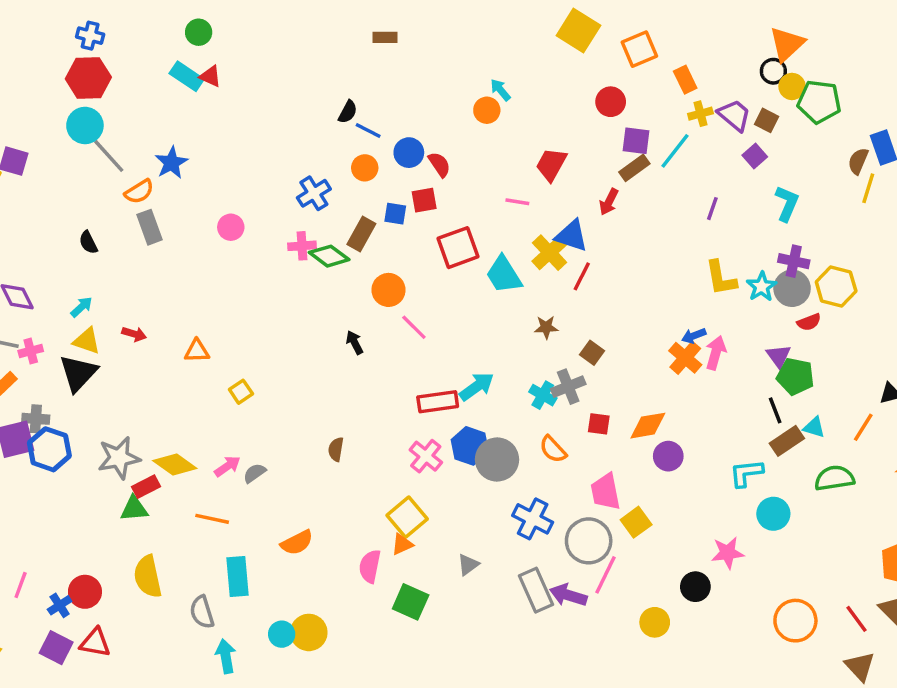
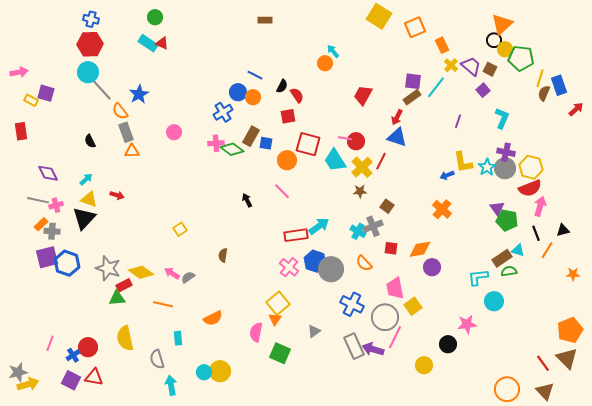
red circle: (611, 102) -> (356, 141), moved
black semicircle: (348, 112) -> (282, 86), moved
yellow cross: (700, 114) -> (451, 65), turned -32
blue circle: (409, 153) -> (238, 92), moved
yellow line: (868, 188) -> (540, 78), moved
orange semicircle: (139, 192) -> (120, 111), turned 84
pink line: (517, 202) -> (345, 138), moved
blue square: (395, 214) -> (266, 143), moved
blue triangle: (572, 236) -> (397, 137), moved
red square: (458, 248) -> (308, 144), turned 35
yellow cross: (550, 253) -> (362, 167), moved
orange circle: (388, 290) -> (287, 160), moved
red semicircle: (809, 322) -> (530, 188), moved, size x1.6
blue arrow: (694, 336) -> (447, 175), moved
orange triangle: (197, 351) -> (132, 151), moved
pink arrow: (716, 353) -> (540, 206), moved
black line: (775, 410) -> (536, 233), moved
gray cross: (36, 419) -> (52, 231), moved
brown semicircle: (336, 449) -> (223, 255), moved
gray star: (119, 458) -> (108, 268), turned 30
pink arrow: (227, 466) -> (172, 273), turned -112
green semicircle: (834, 478) -> (509, 271), moved, size x0.7
orange triangle: (402, 544) -> (275, 319), turned -32
cyan rectangle: (238, 577) -> (178, 338), size x0.6
orange circle: (795, 621) -> (507, 389), moved

